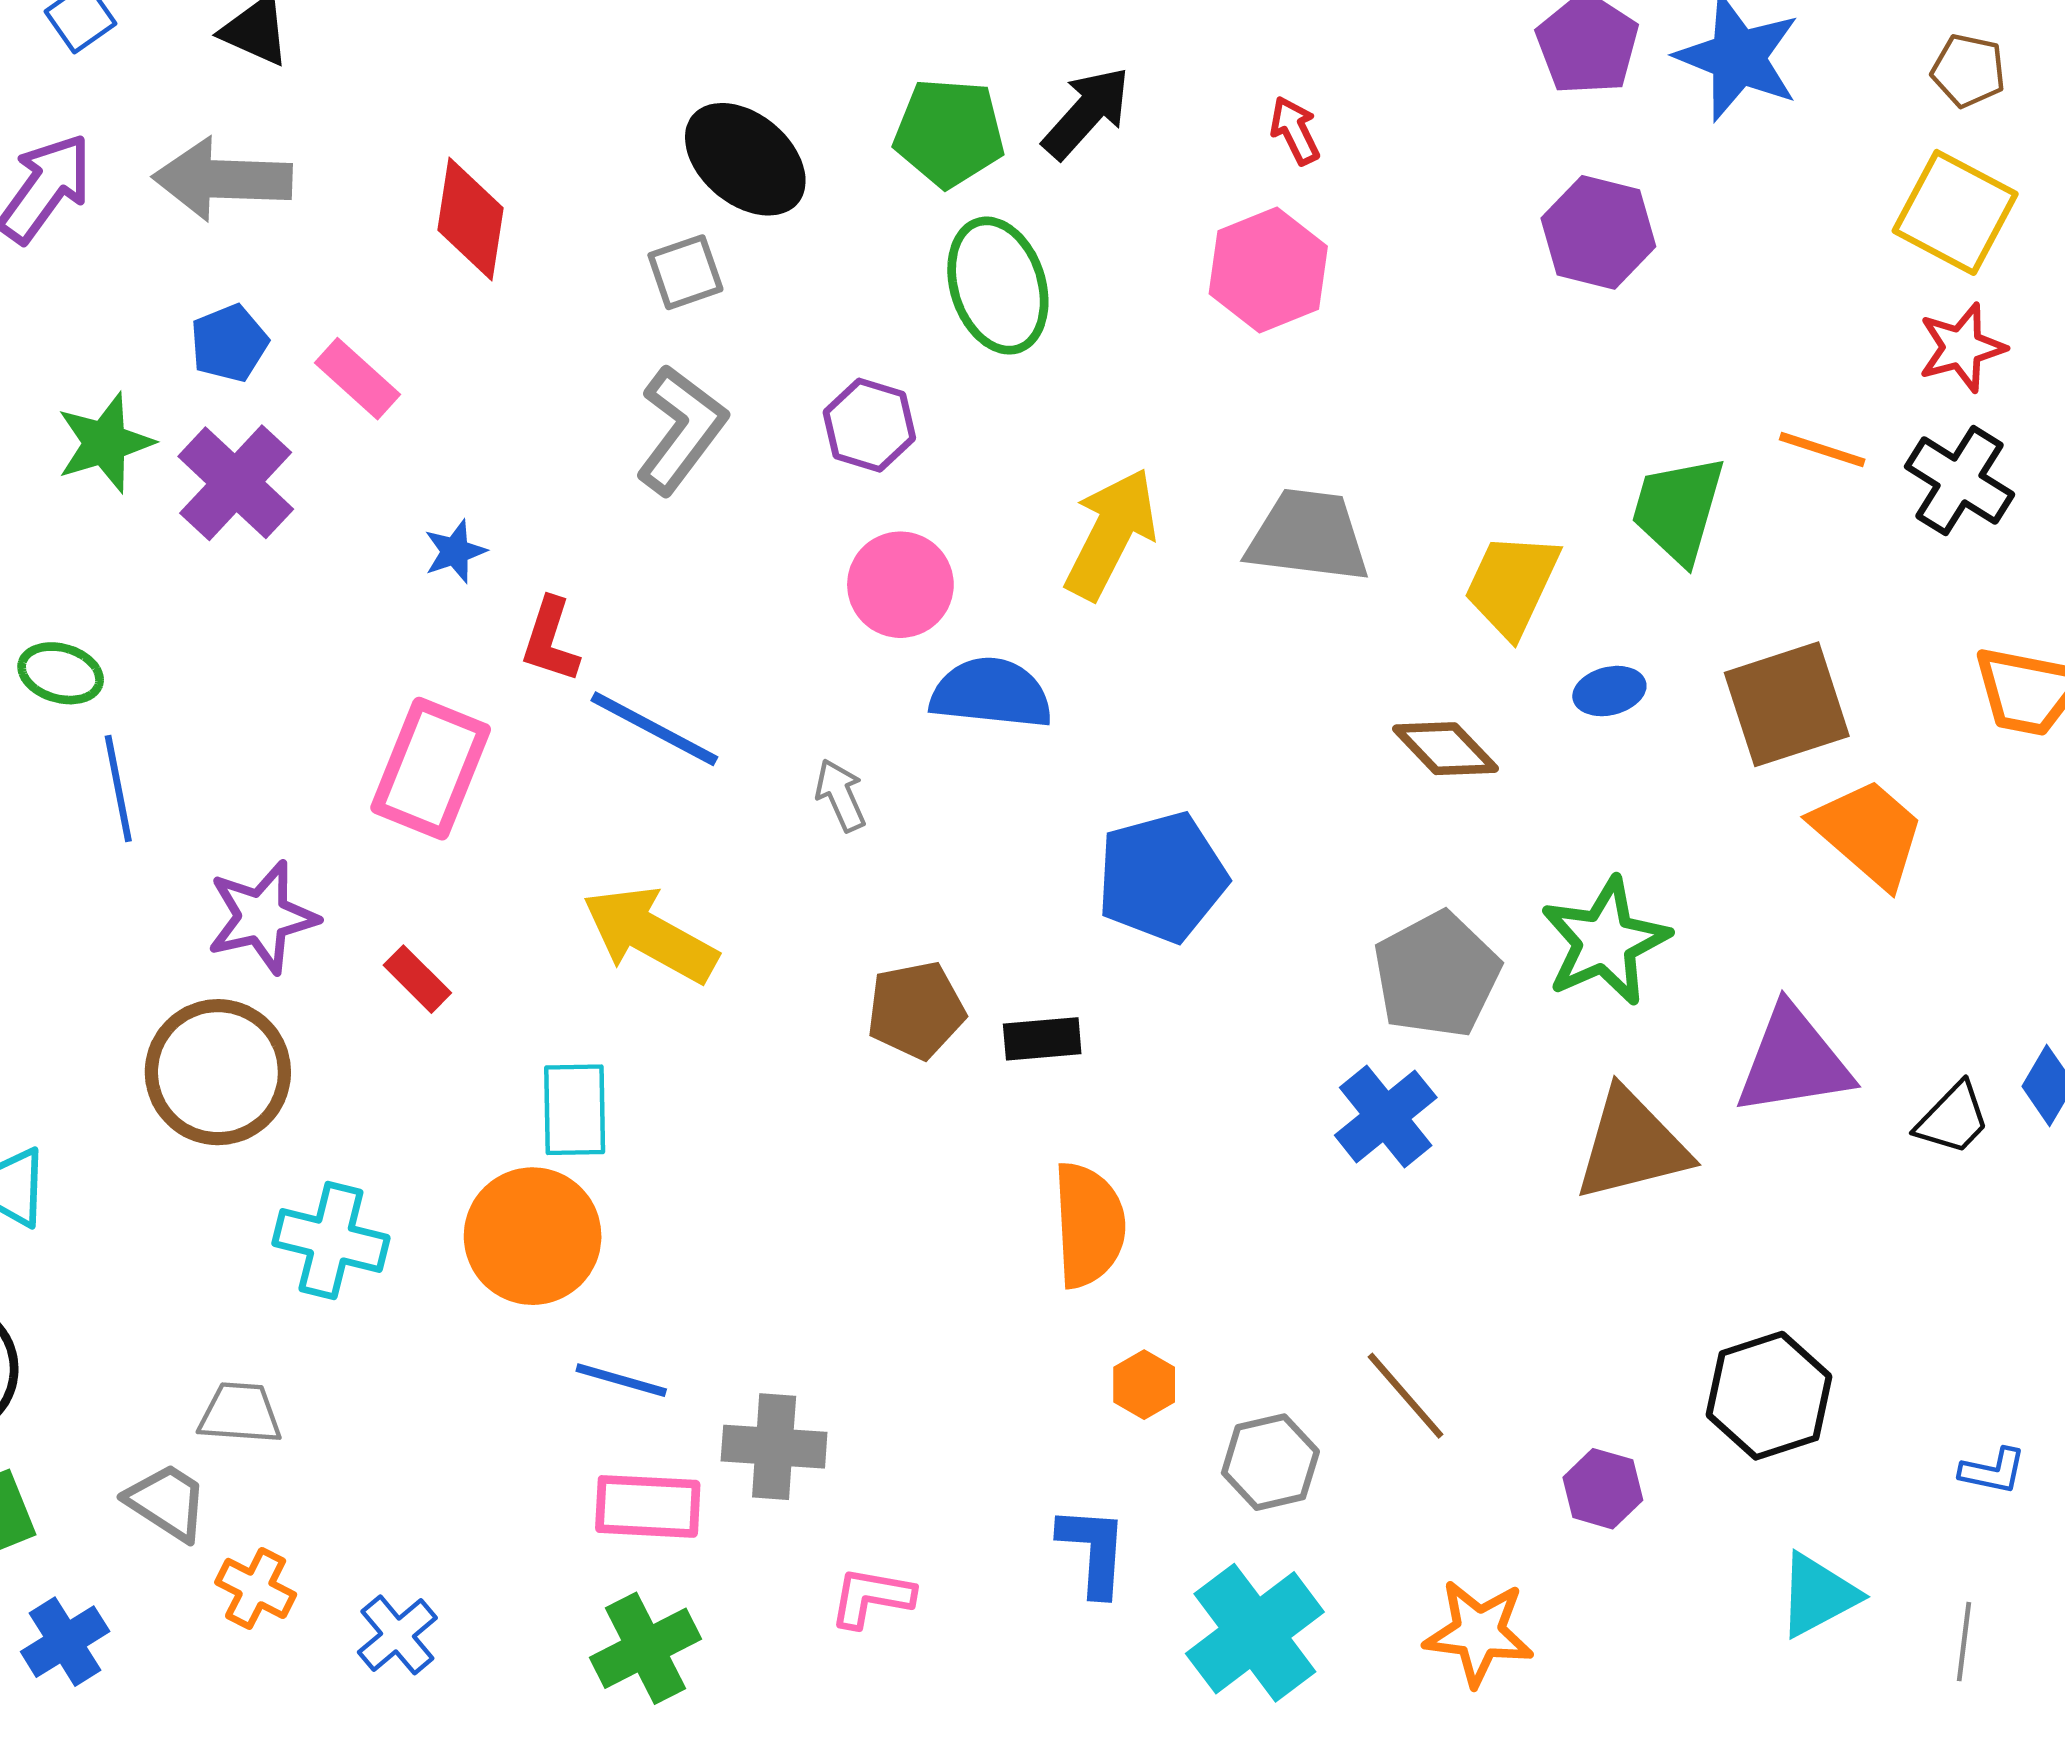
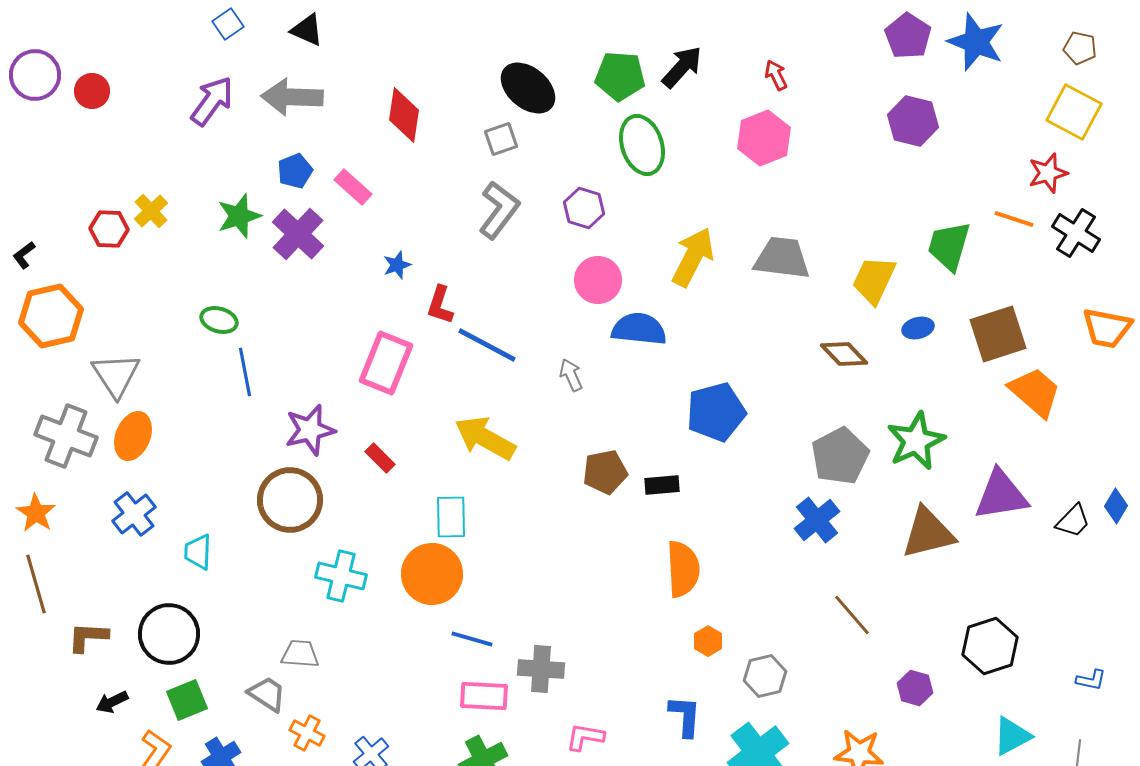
red star: (1962, 348) -> (1048, 173), moved
brown line: (1406, 1396) -> (852, 615), moved

